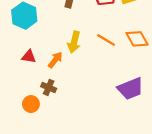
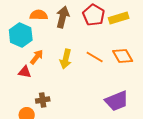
orange arrow: (55, 60) -> (37, 57), moved
brown cross: (49, 87) -> (43, 100), turned -32

